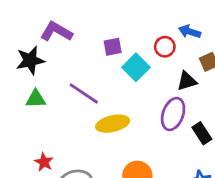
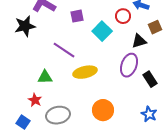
purple square: (113, 47) -> (77, 16), moved
green triangle: (36, 99) -> (45, 77), moved

